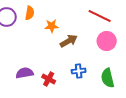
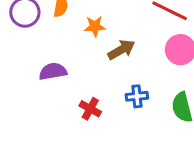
purple semicircle: (25, 73) -> (53, 71), moved

